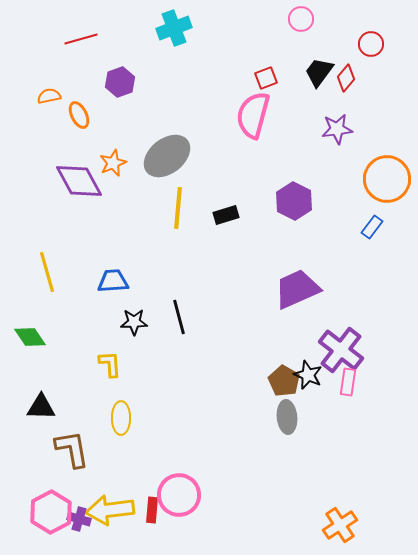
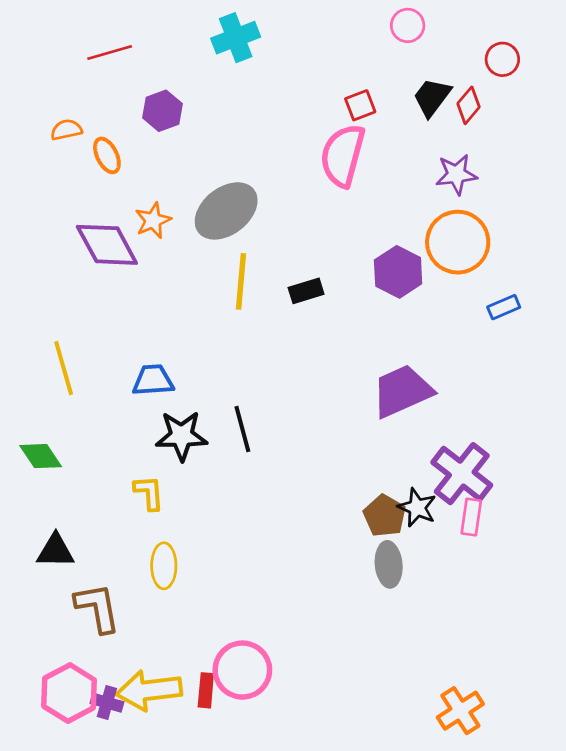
orange circle: (387, 179) -> (458, 242), moved
blue rectangle: (372, 227) -> (504, 307), turned 30
black star: (134, 322) -> (181, 436), size x1.4

